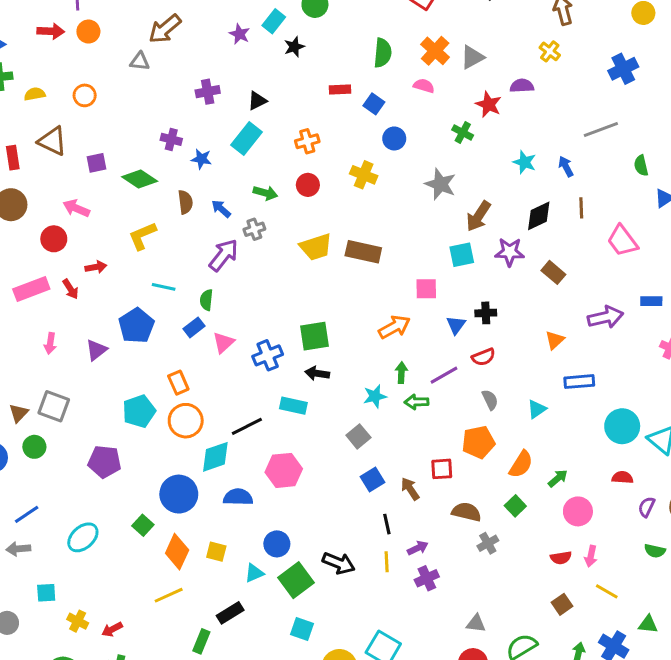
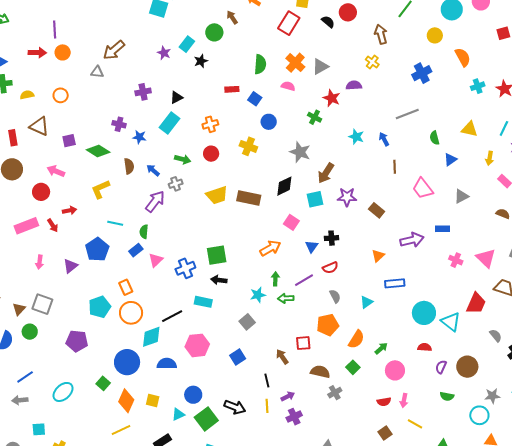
black diamond: (539, 216) -> (284, 186), moved
pink square: (426, 289) -> (291, 222), turned 35
blue square: (373, 480) -> (238, 357), moved

